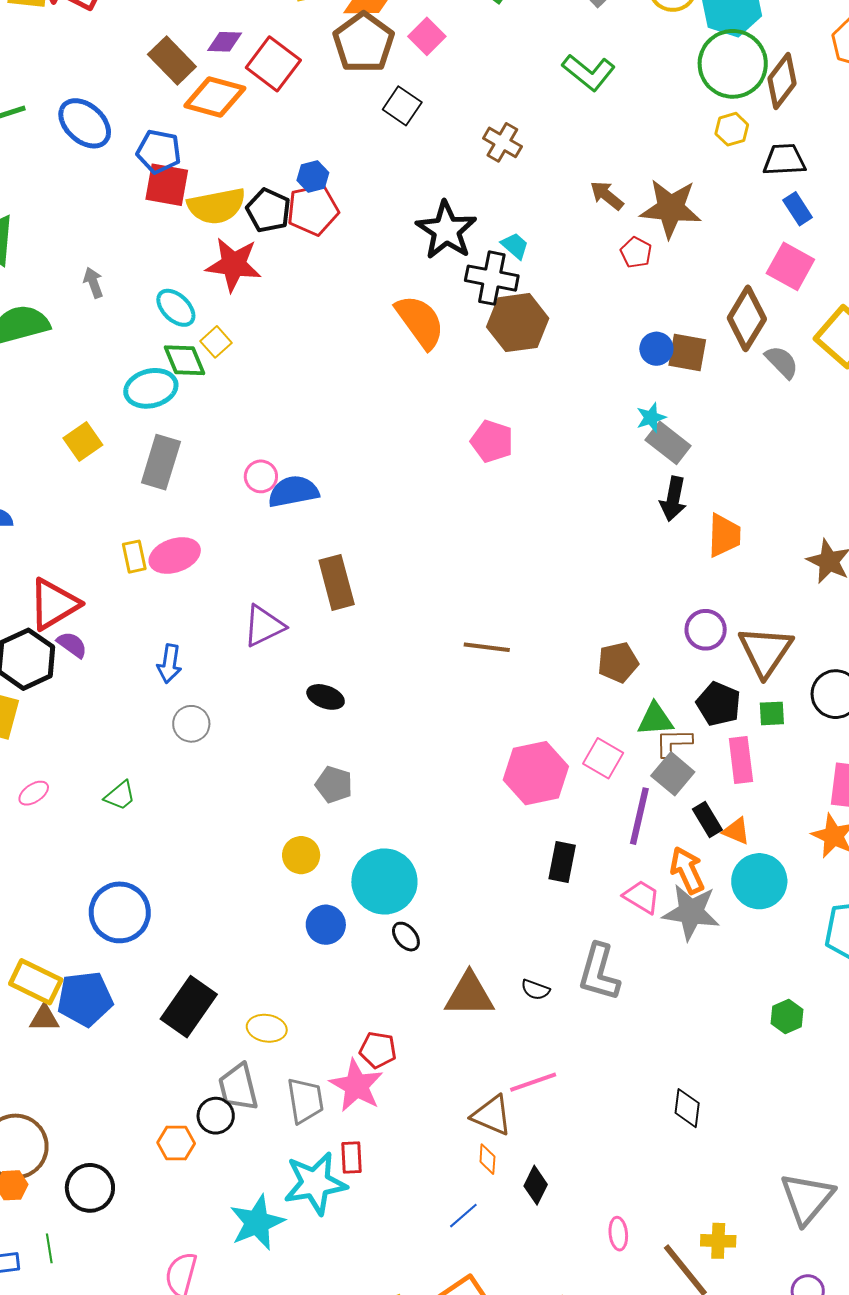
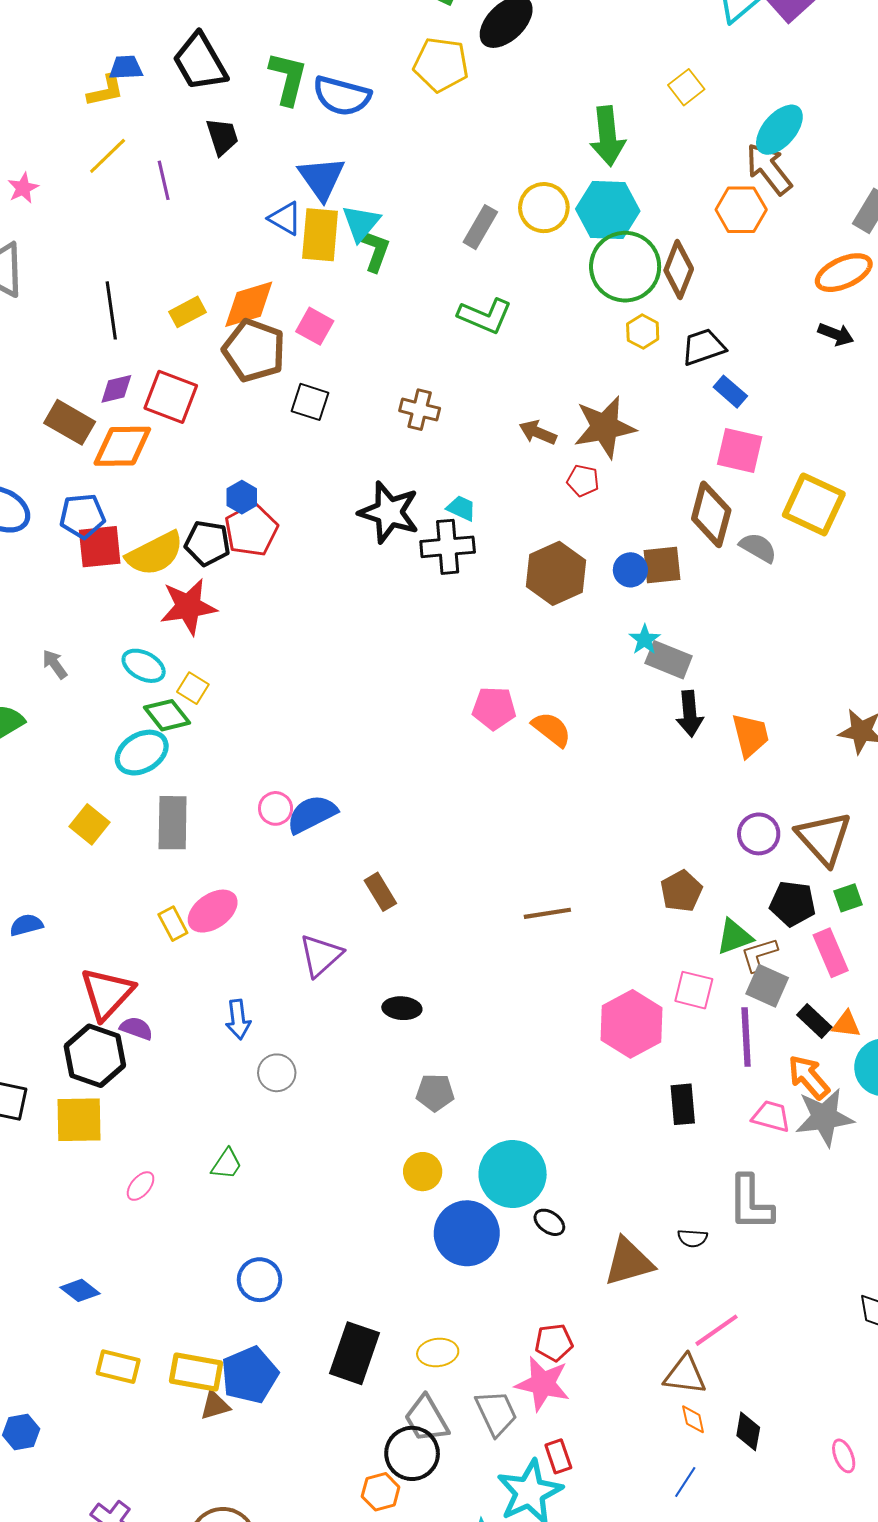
orange semicircle: (420, 322) -> (552, 729), moved, size x0.7
brown hexagon: (518, 323) -> (556, 573), moved
brown rectangle: (337, 582) -> (380, 892), size x0.7
blue circle: (120, 912) -> (260, 1280), size x0.7
blue circle: (326, 925) -> (467, 1233), size x1.6
black circle: (216, 1116) -> (412, 1453), size x1.4

